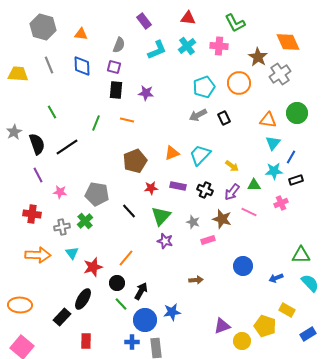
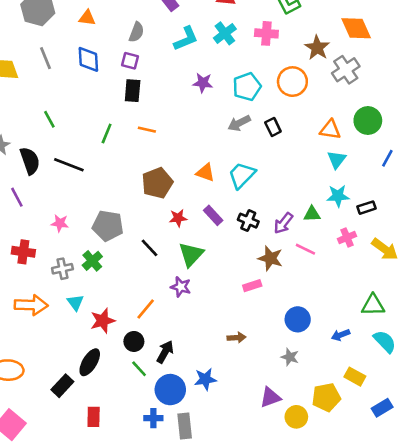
purple star: (146, 93) -> (203, 83), moved
black line: (67, 147) -> (69, 165), turned 55
orange triangle: (172, 153) -> (205, 172), turned 42
blue line: (291, 157) -> (387, 158), moved
yellow arrow: (232, 166) -> (385, 249), moved, size x1.5
purple line: (38, 175) -> (17, 197), moved
purple rectangle: (178, 186) -> (213, 215), turned 35
gray star: (193, 222) -> (290, 357), moved
purple star: (165, 241) -> (181, 287), moved
yellow pentagon: (265, 326) -> (326, 397), turned -30

